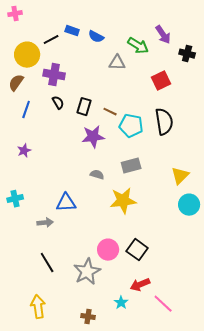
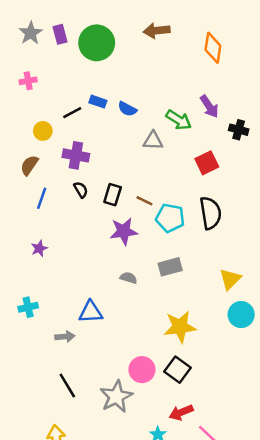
yellow circle: (27, 55) -> (43, 131), size x0.6
yellow star: (123, 201) -> (180, 327), moved

